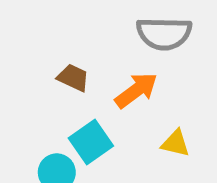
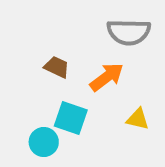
cyan square: (91, 142) -> (71, 118), turned -36

